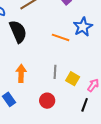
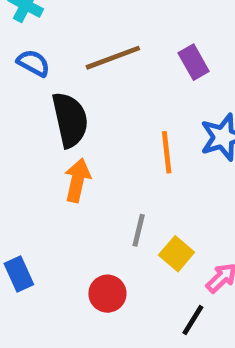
orange line: (61, 37) -> (167, 152), turned 54
orange arrow: (21, 73) -> (77, 180), moved

